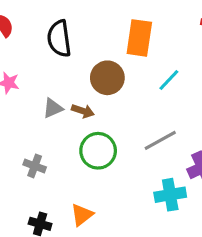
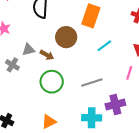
gray cross: (35, 166) -> (12, 65), moved
orange triangle: (82, 215) -> (49, 122), moved

